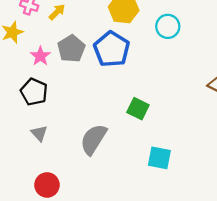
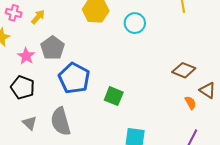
blue pentagon: (112, 49) -> (74, 78), moved
gray semicircle: (93, 139) -> (61, 121), moved, turned -44

